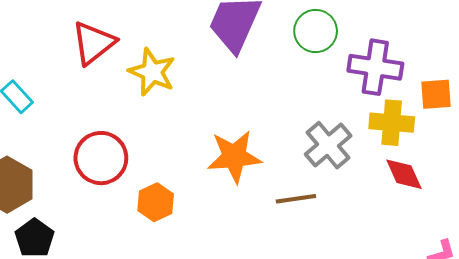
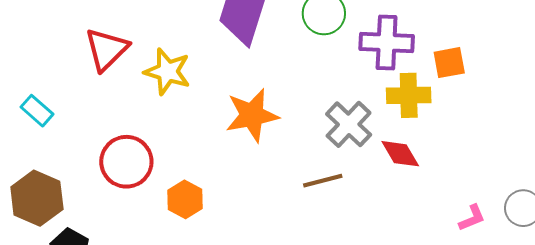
orange star: (234, 157) -> (252, 115), moved
red diamond: (404, 174) -> (400, 154), moved

